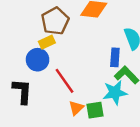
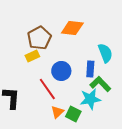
blue circle: (38, 60) -> (61, 71), moved
green square: (95, 110) -> (73, 114), turned 35

